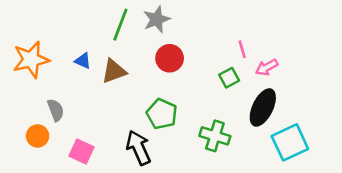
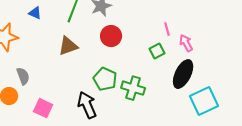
blue triangle: (83, 61) -> (35, 13), moved
pink arrow: (267, 67) -> (186, 43), turned 90
green cross: (215, 136) -> (133, 88), moved

